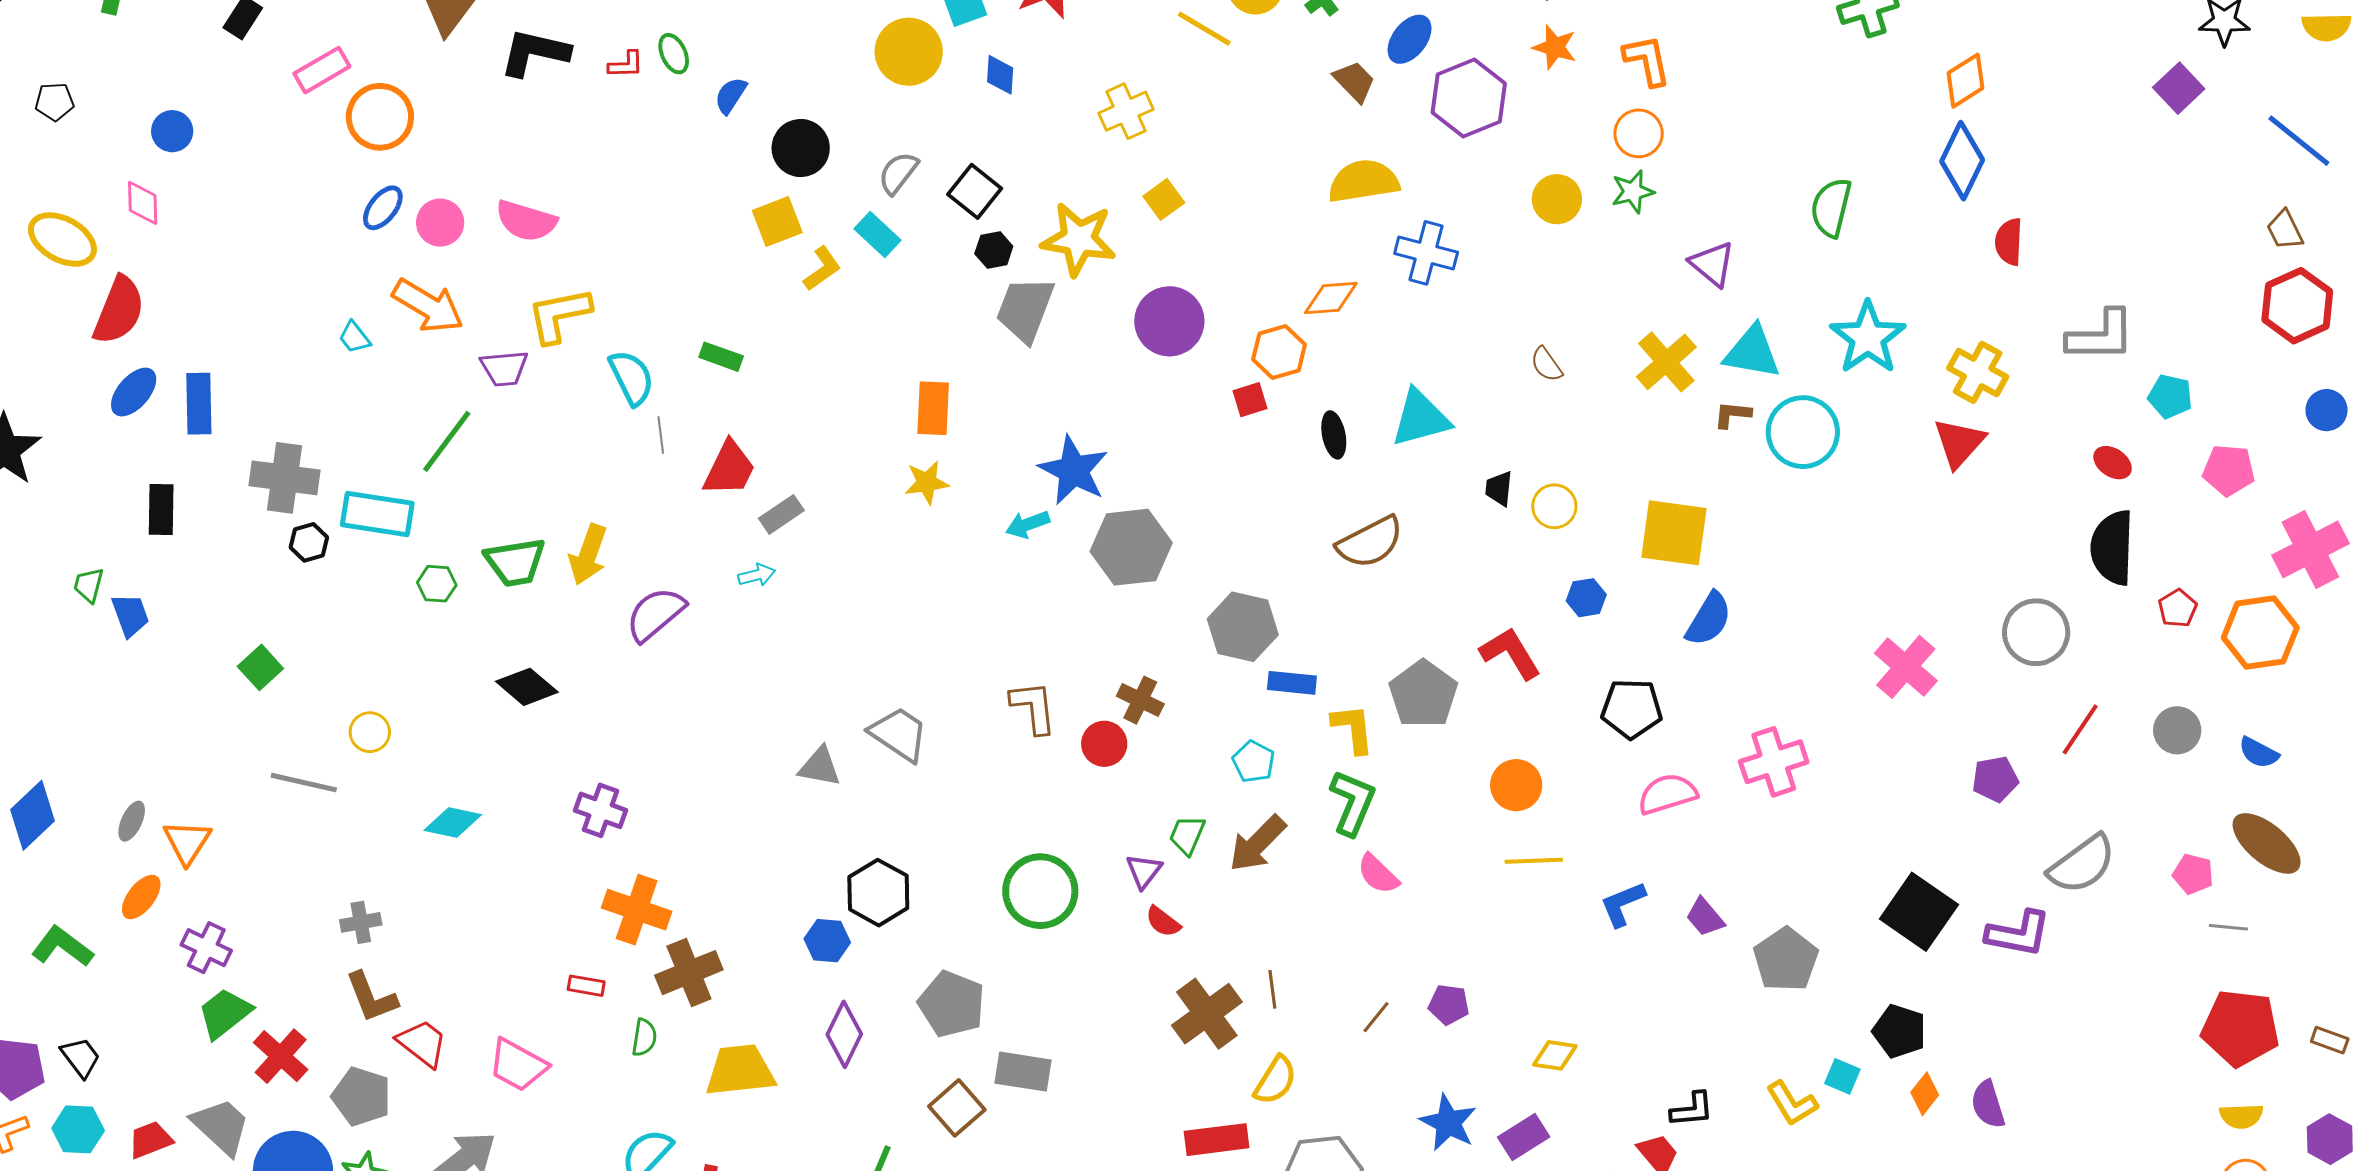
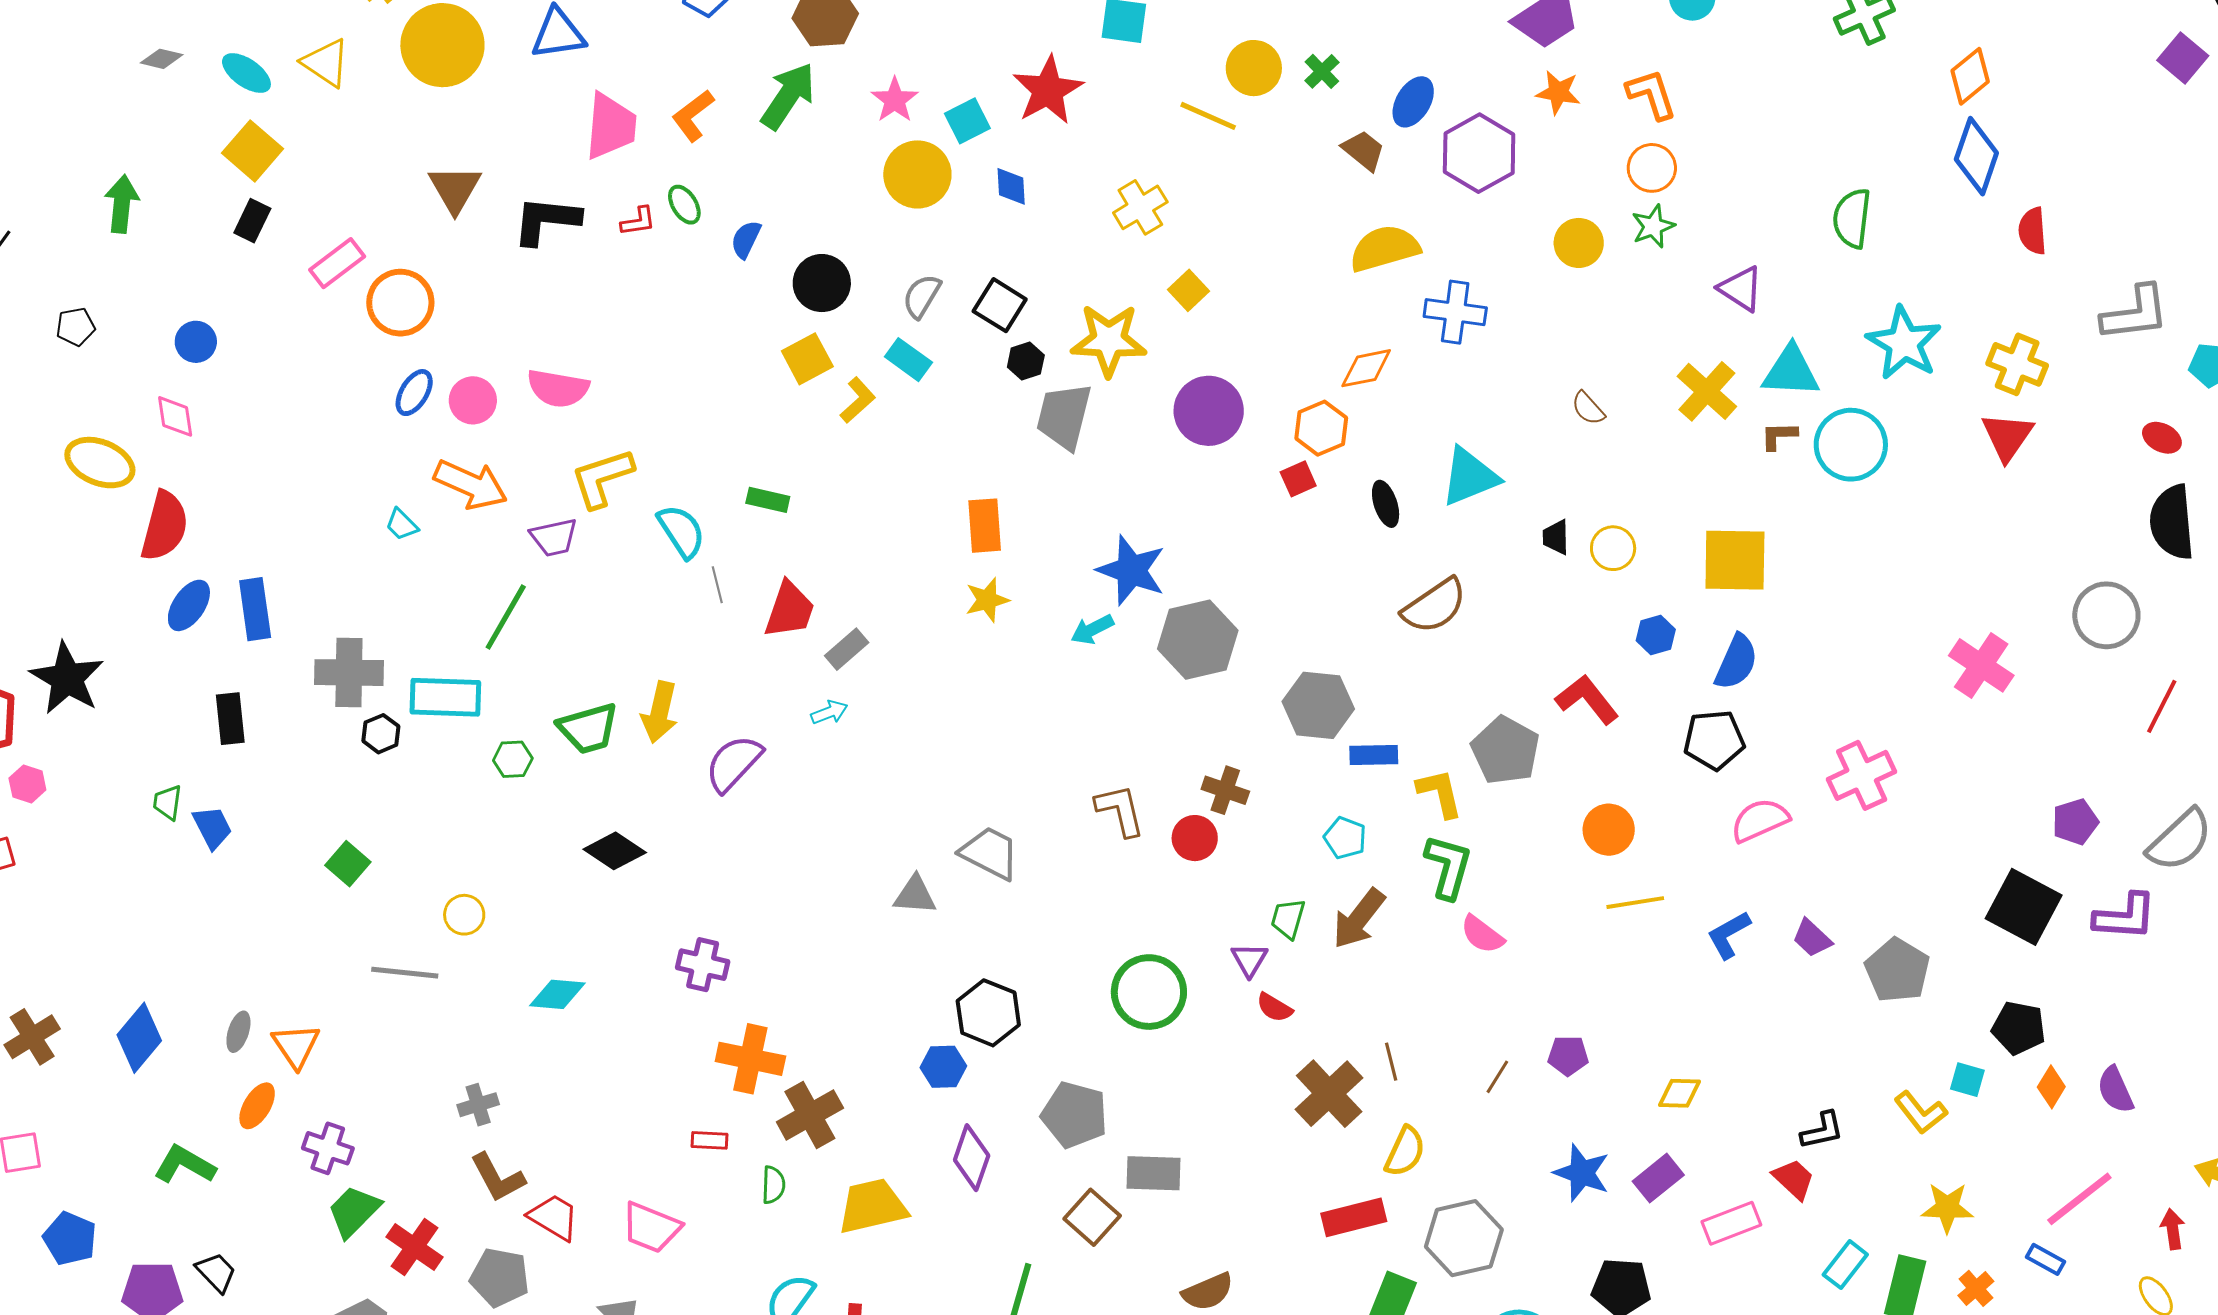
blue semicircle: (1709, 619) -> (1736, 662), moved
purple pentagon: (1995, 779) -> (2075, 822), moved

